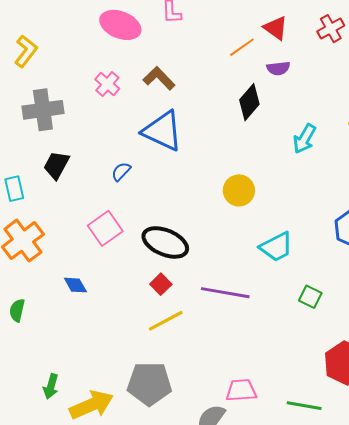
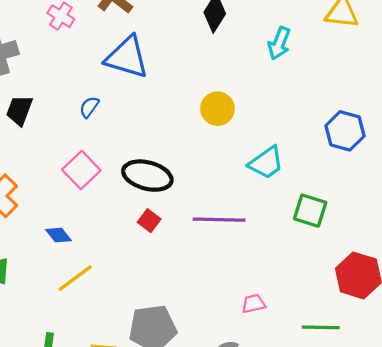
green square: (310, 297) -> (310, 211), size x1.4
yellow line: (166, 321) -> (75, 278), moved
pink trapezoid: (241, 390) -> (253, 304), moved, size x0.7

